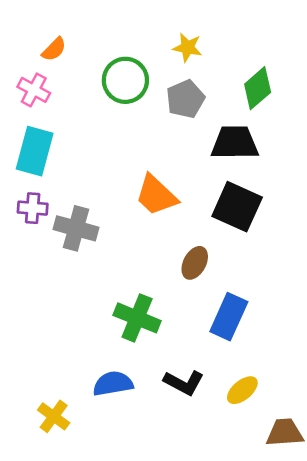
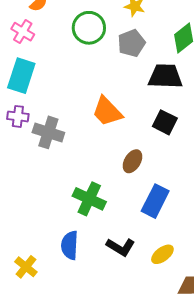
black square: (237, 207) -> (165, 122), size x0.7
blue semicircle: (113, 384) -> (70, 245), turned -80

